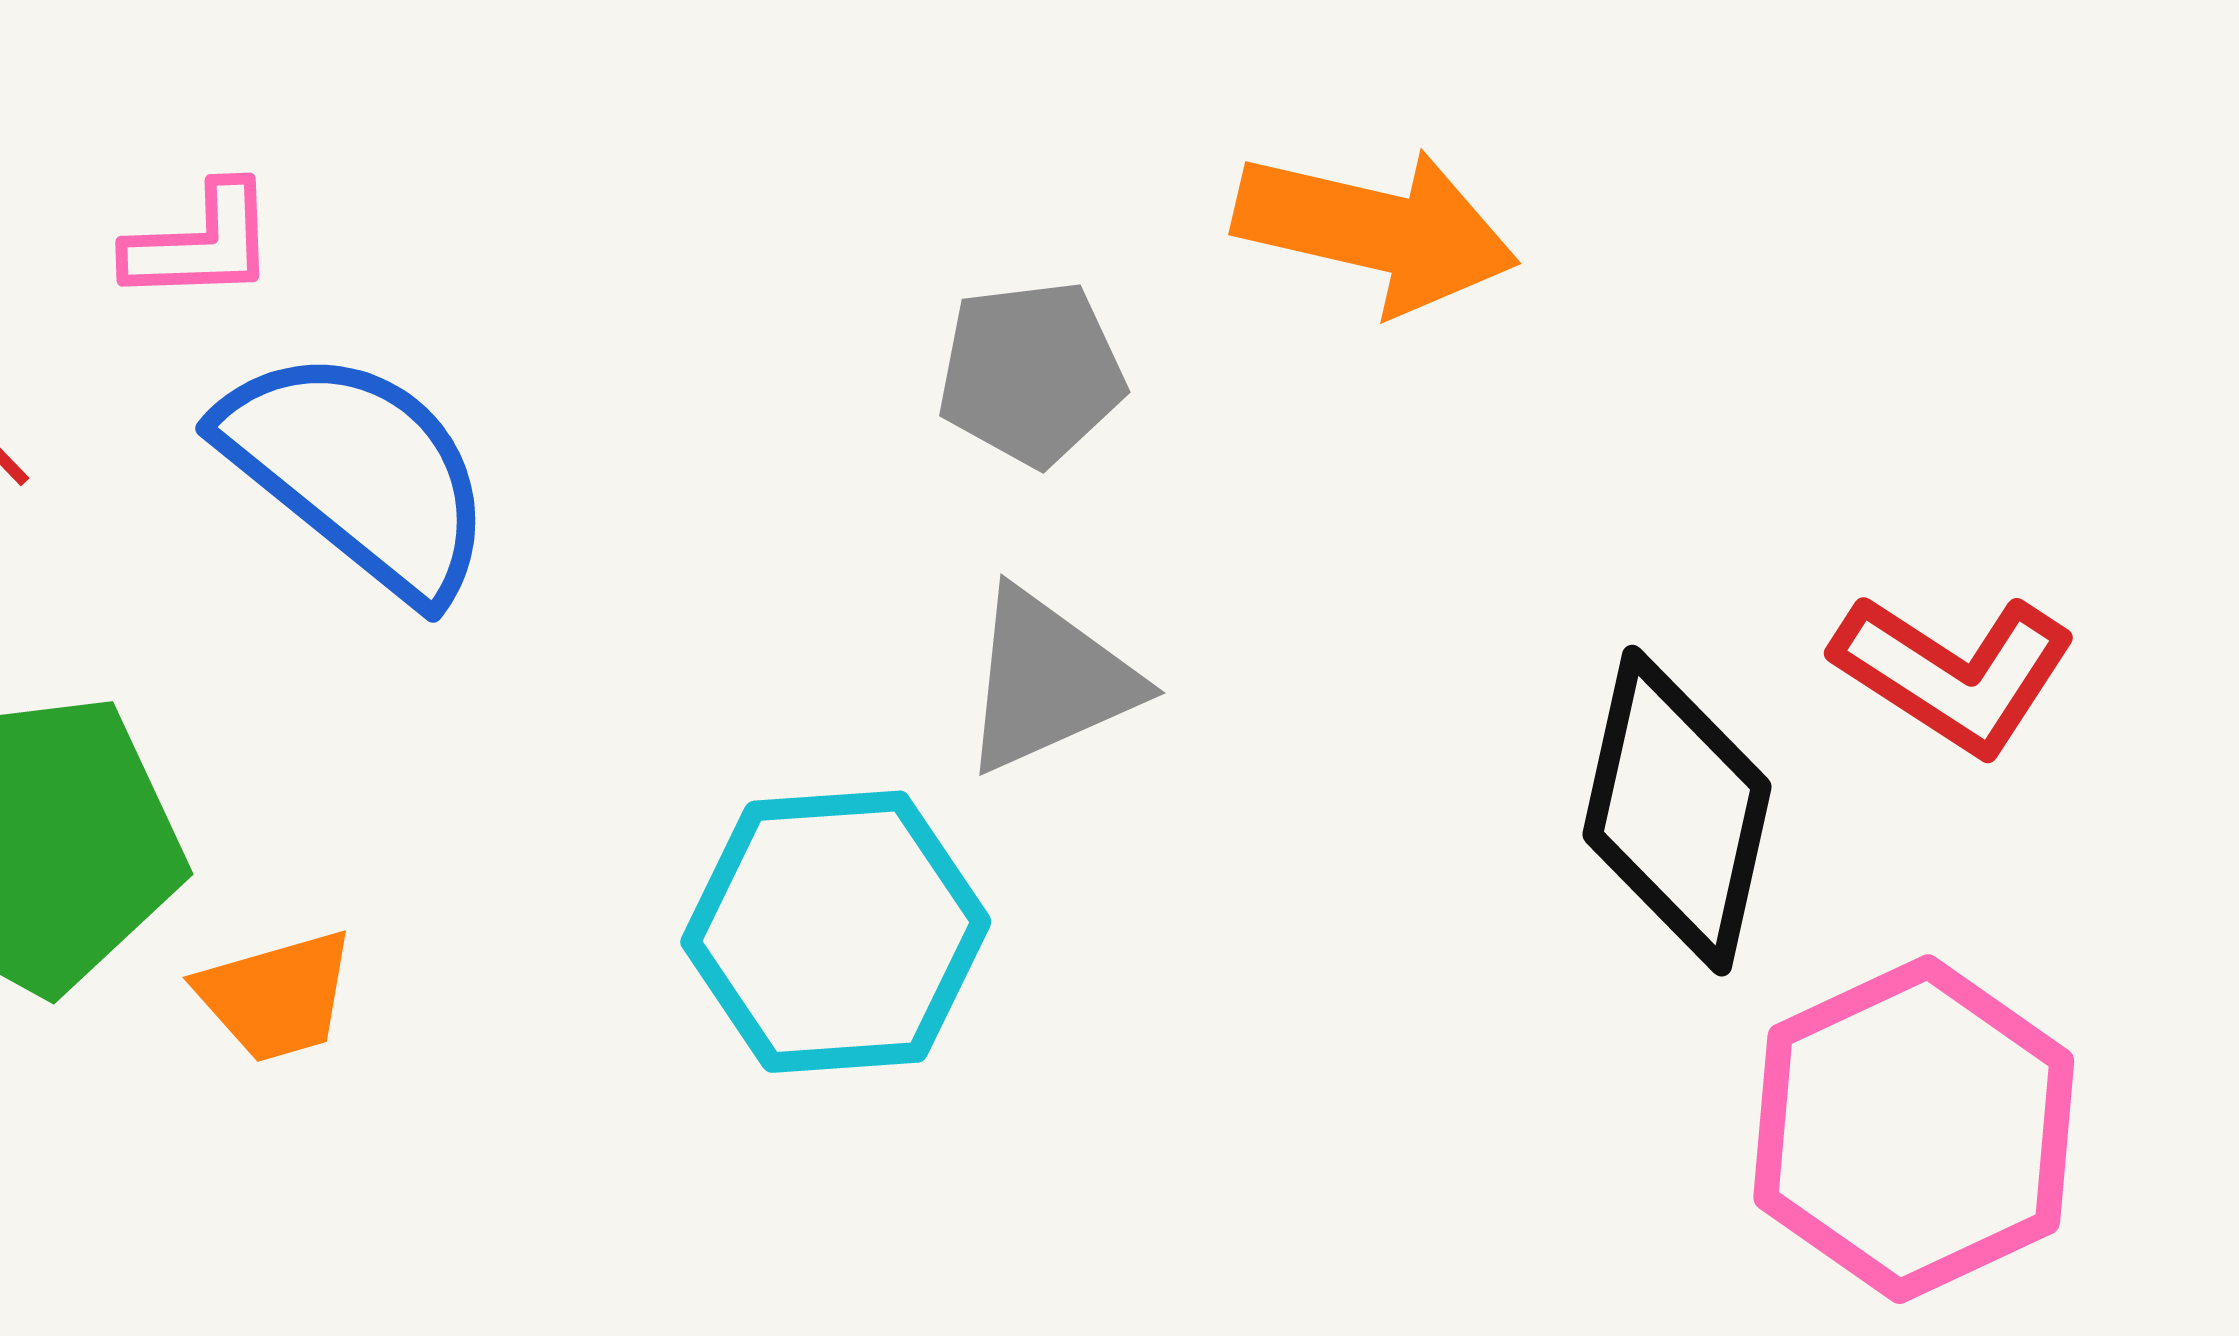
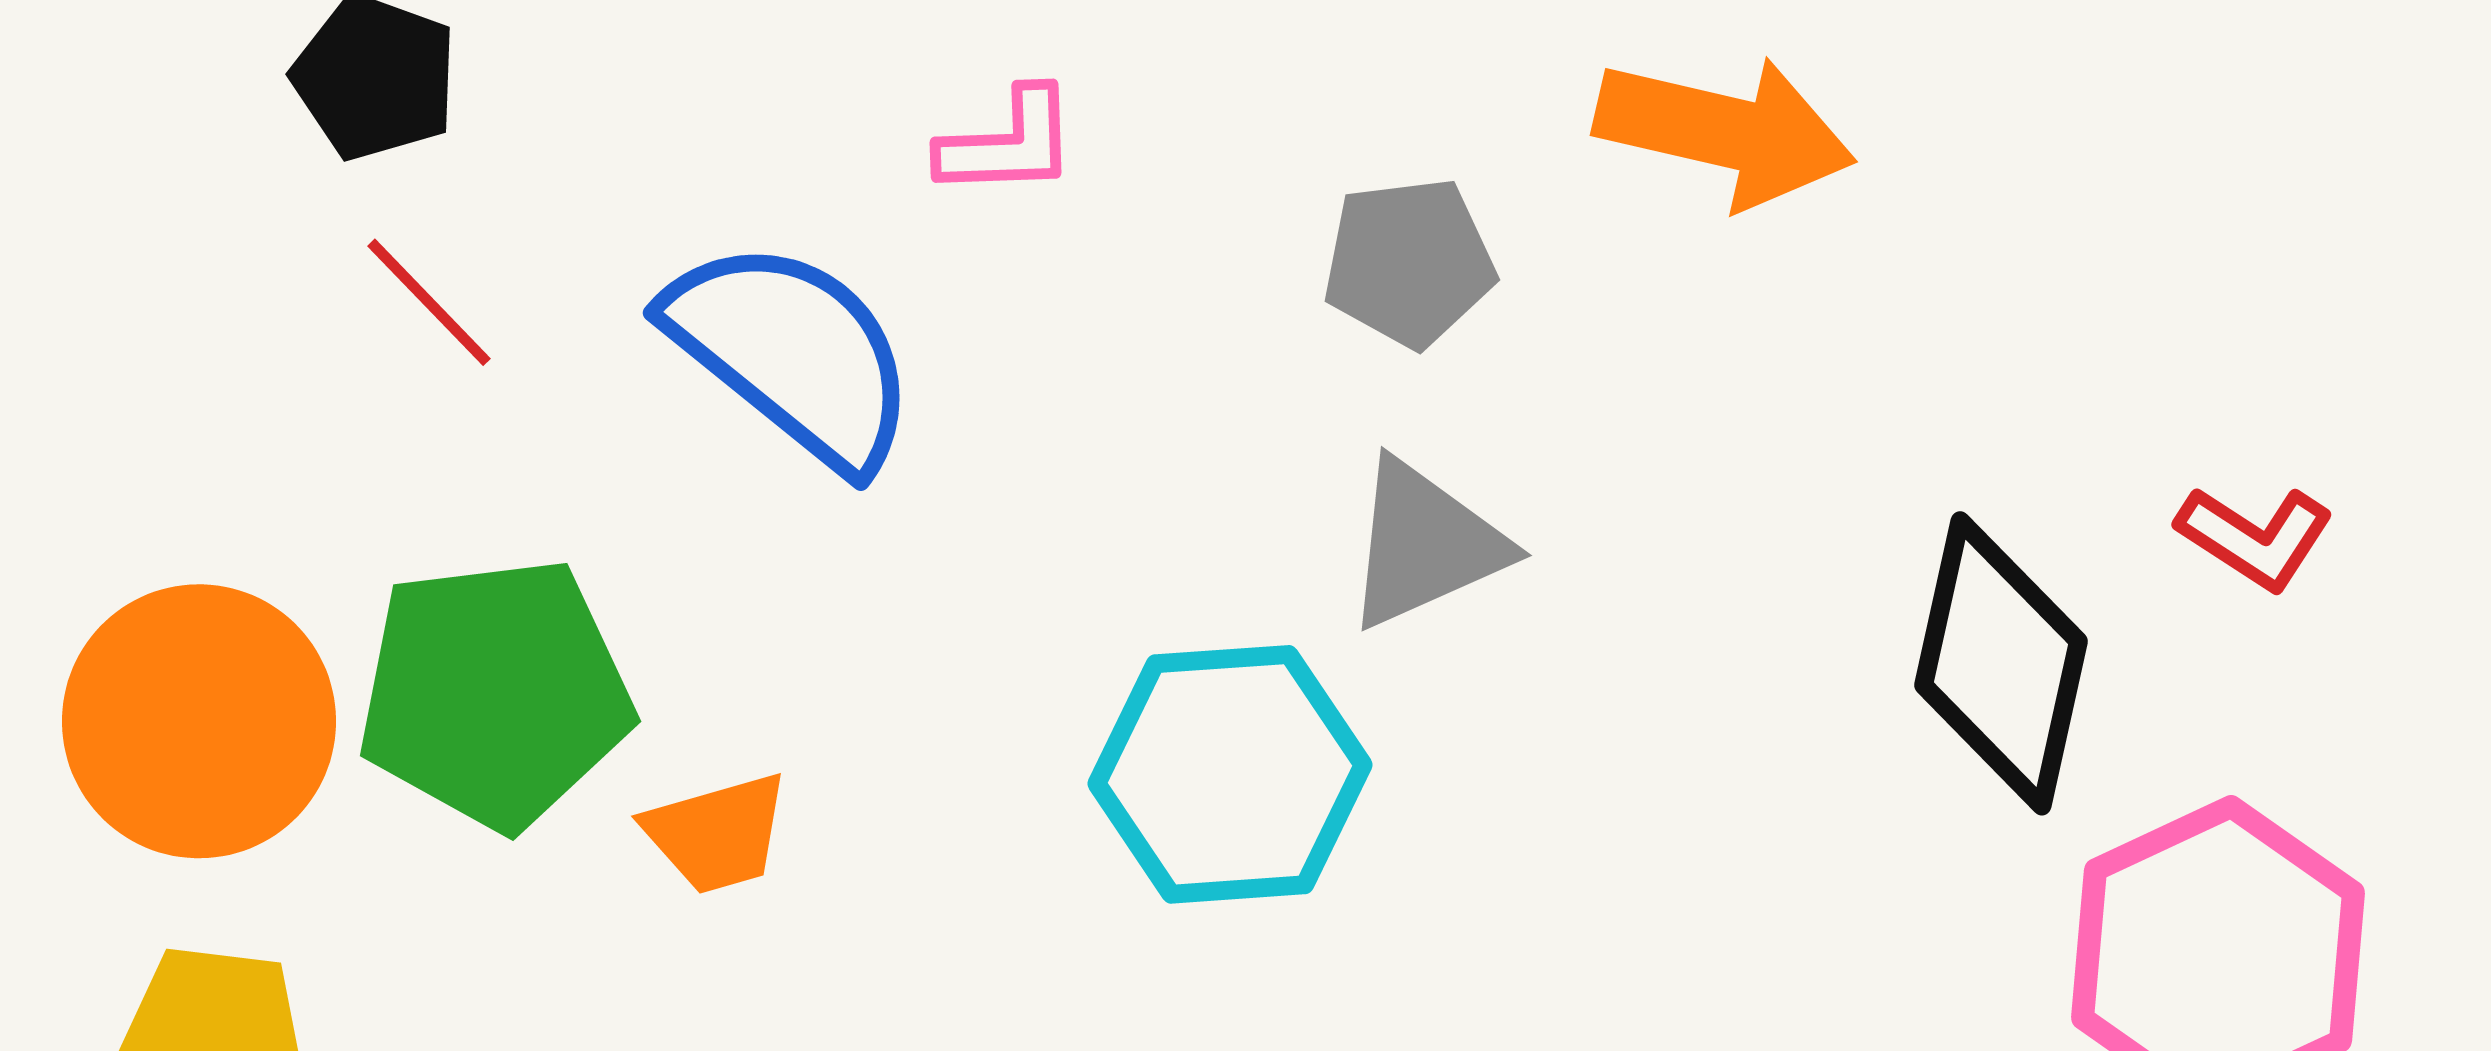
pink L-shape: (201, 243) -> (1008, 143), moved
red L-shape: (1954, 673) -> (2255, 537), size x0.7

